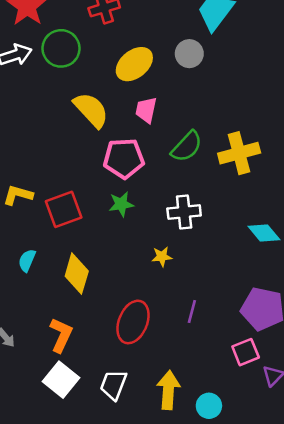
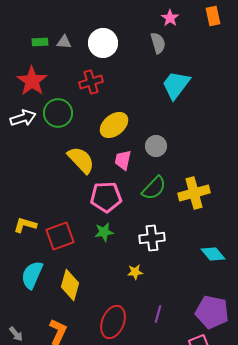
gray circle: (189, 54) -> (156, 146), moved
cyan semicircle: (27, 260) -> (32, 275), size x1.6

